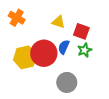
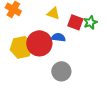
blue semicircle: (64, 47) -> (58, 37), turned 72
green star: (85, 50) -> (90, 22), moved

